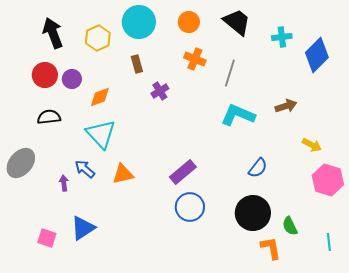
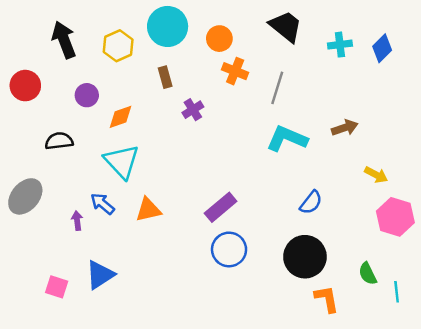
orange circle: (189, 22) -> (219, 39), moved
blue diamond: (317, 55) -> (382, 48), moved, size x0.7
red circle: (45, 75) -> (25, 86), moved
green semicircle: (290, 226) -> (368, 274), moved

